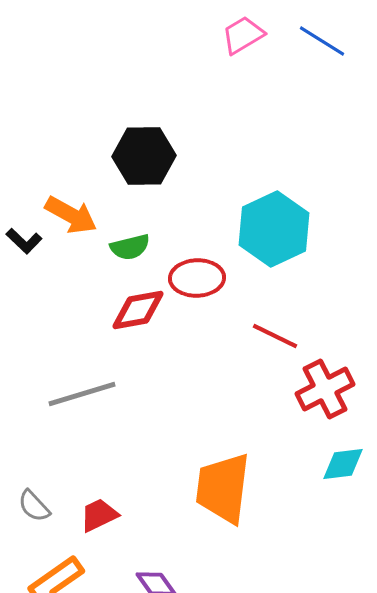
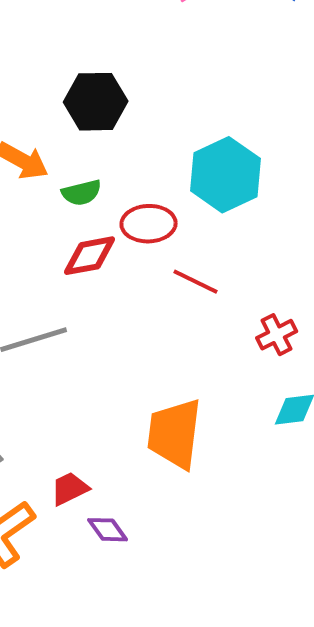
red line: (275, 336) -> (196, 282), moved
red cross: (325, 389) -> (277, 335), size x0.7
red trapezoid: (99, 515) -> (70, 489), moved

